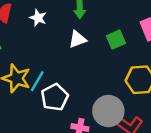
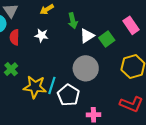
white triangle: (78, 39) -> (87, 36), moved
gray circle: (108, 111) -> (86, 68), moved

